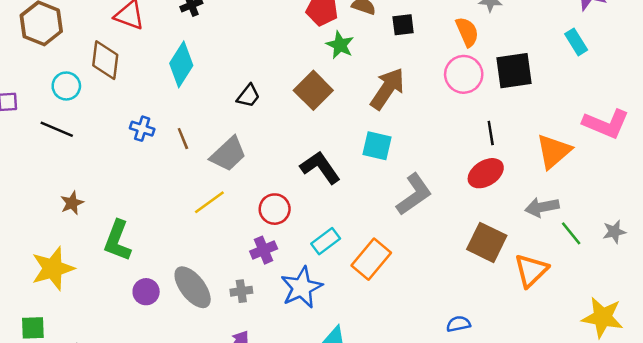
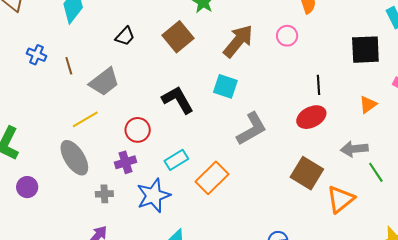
black square: (514, 71) -> (365, 50), moved
pink circle: (464, 74) -> (287, 36), moved, size x0.7
orange triangle: (554, 151) -> (368, 104), size x0.6
gray ellipse: (193, 287) -> (74, 158), moved

